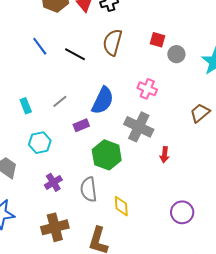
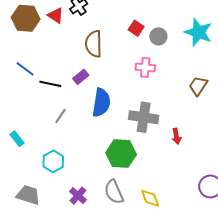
red square: (158, 40) -> (136, 28), turned 35
black line: (75, 54) -> (50, 84), moved
pink cross: (147, 89) -> (145, 67), moved
cyan rectangle: (26, 106) -> (17, 139), moved
purple rectangle: (81, 125) -> (81, 77), moved

